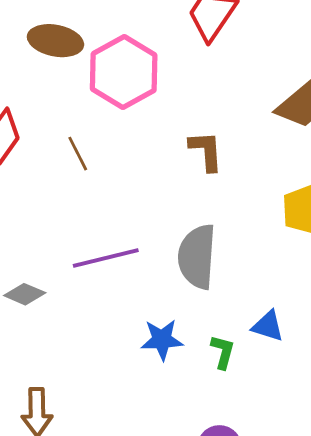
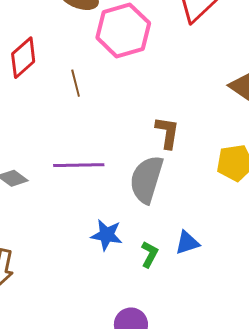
brown L-shape: (206, 151) -> (167, 133), moved
blue triangle: (268, 326) -> (187, 243), turned -48

